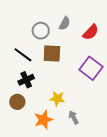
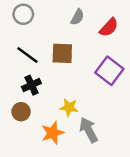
gray circle: (41, 31) -> (23, 14), moved
gray arrow: (73, 117) -> (89, 130), size x1.5

